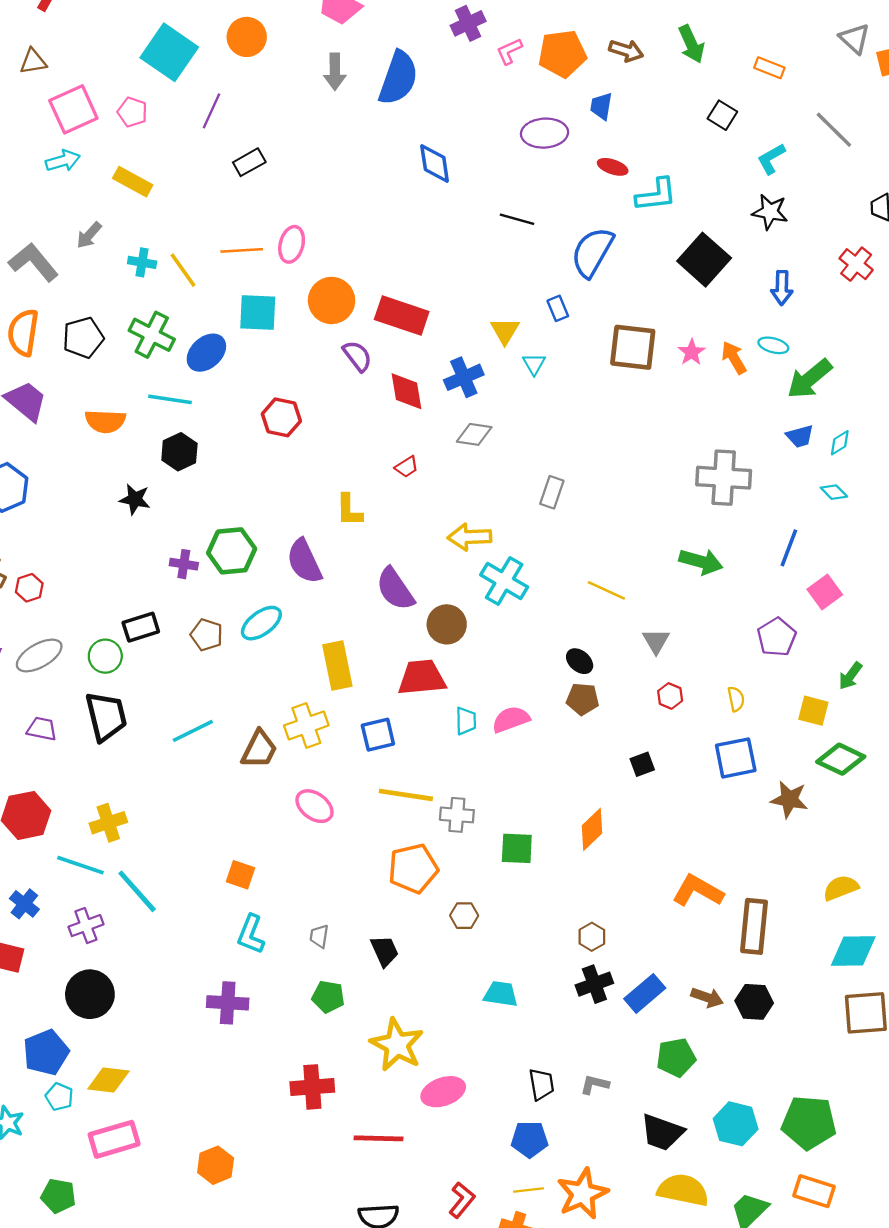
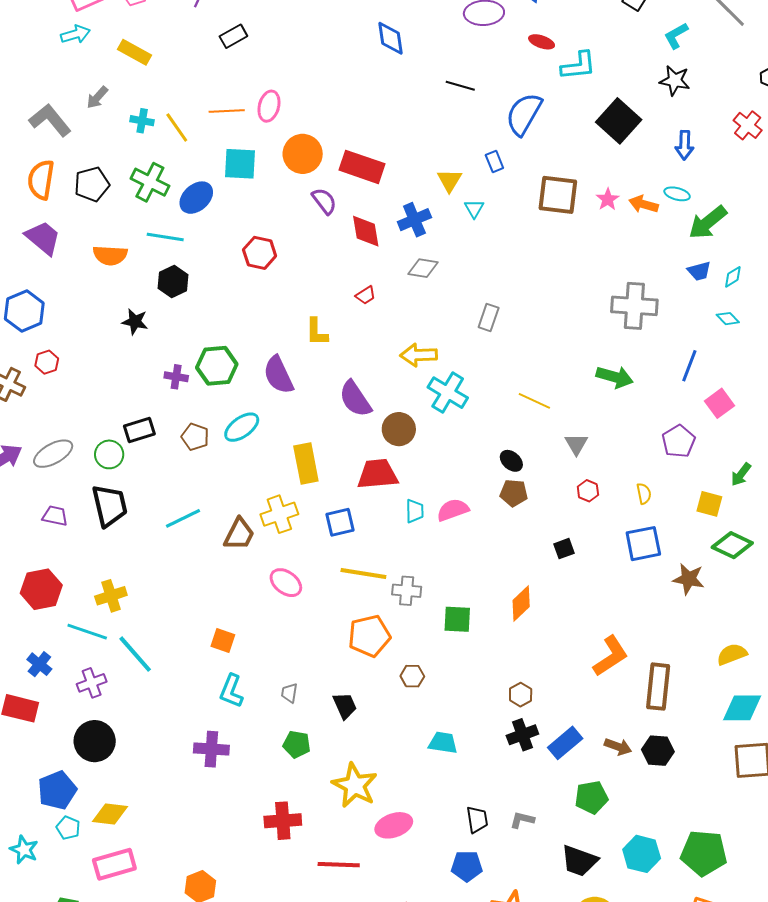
orange arrow: (734, 358) -> (643, 204), turned -44
red hexagon: (29, 588) -> (47, 362), moved
orange L-shape: (698, 891) -> (611, 656), turned 117

